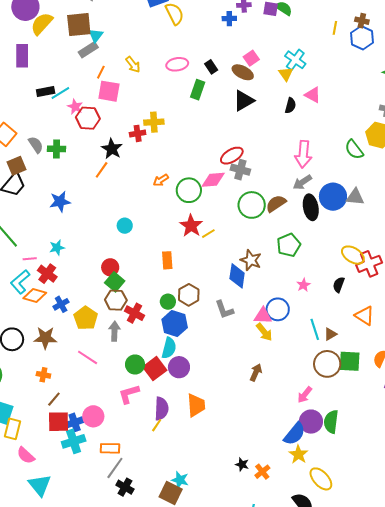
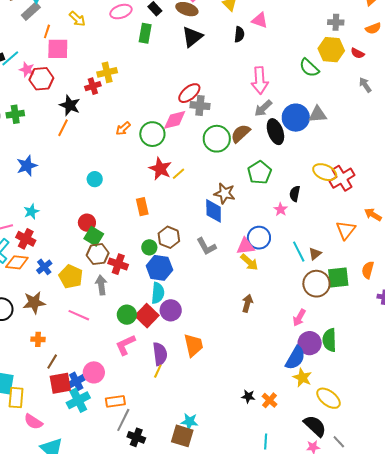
black semicircle: (339, 285) -> (295, 194), moved
orange triangle: (365, 316) -> (346, 230), turned 45

